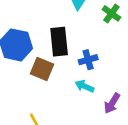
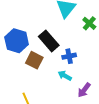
black rectangle: (59, 42) -> (49, 41), turned -40

